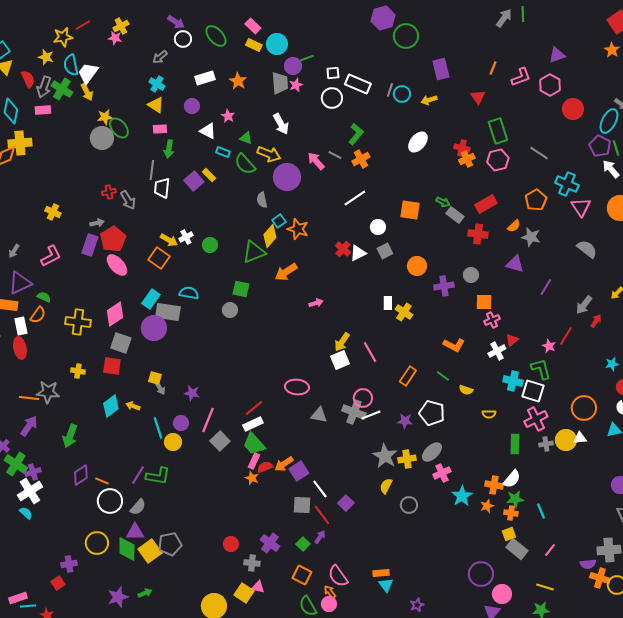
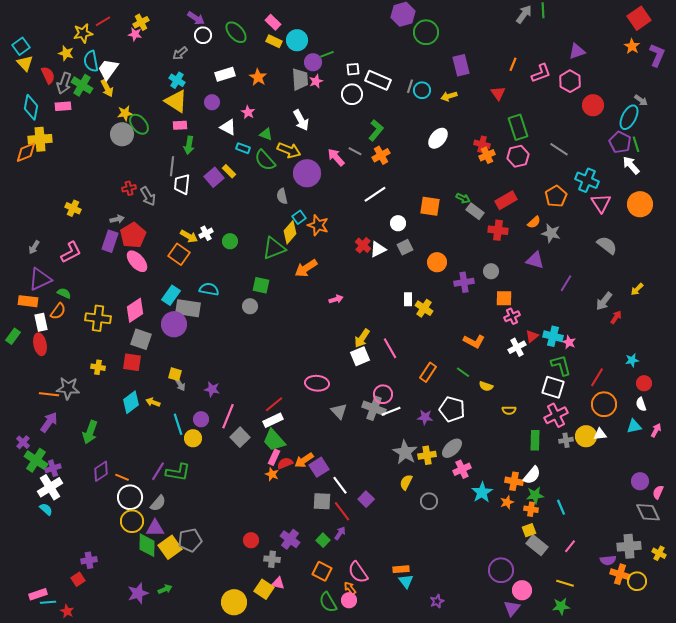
yellow triangle: (156, 105) -> (176, 101), size x1.4
red line: (566, 336) -> (597, 377), moved
cyan cross: (513, 381) -> (553, 336), moved
gray triangle: (319, 415) -> (339, 411), turned 36
yellow circle: (97, 543) -> (132, 521), moved

